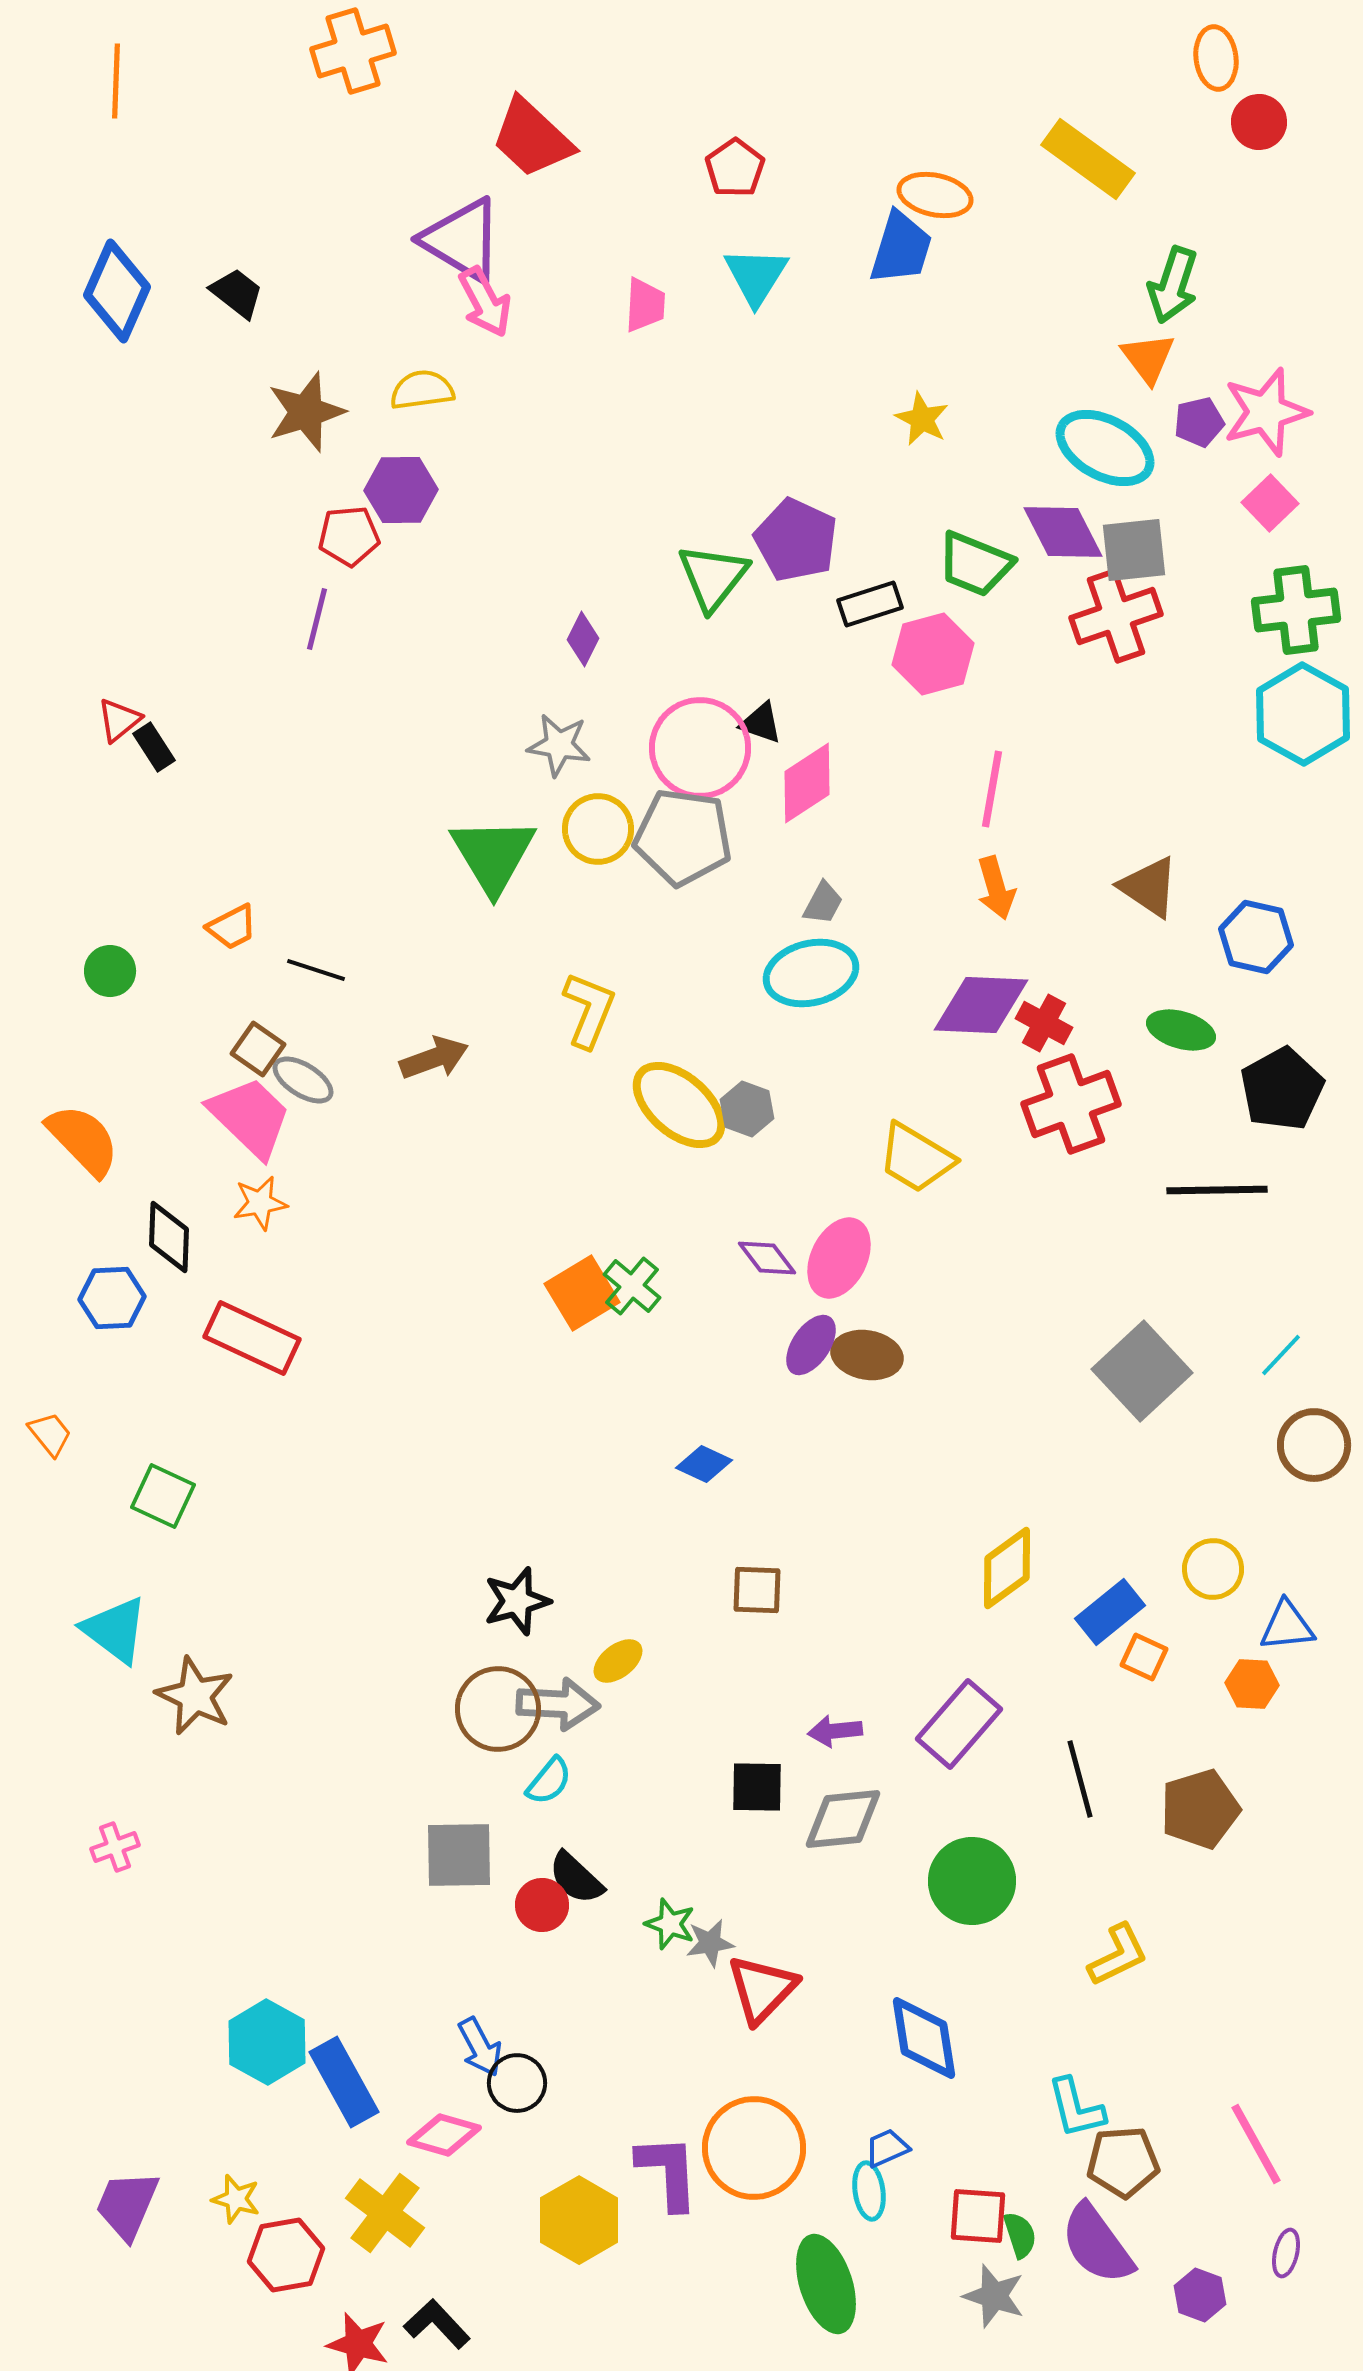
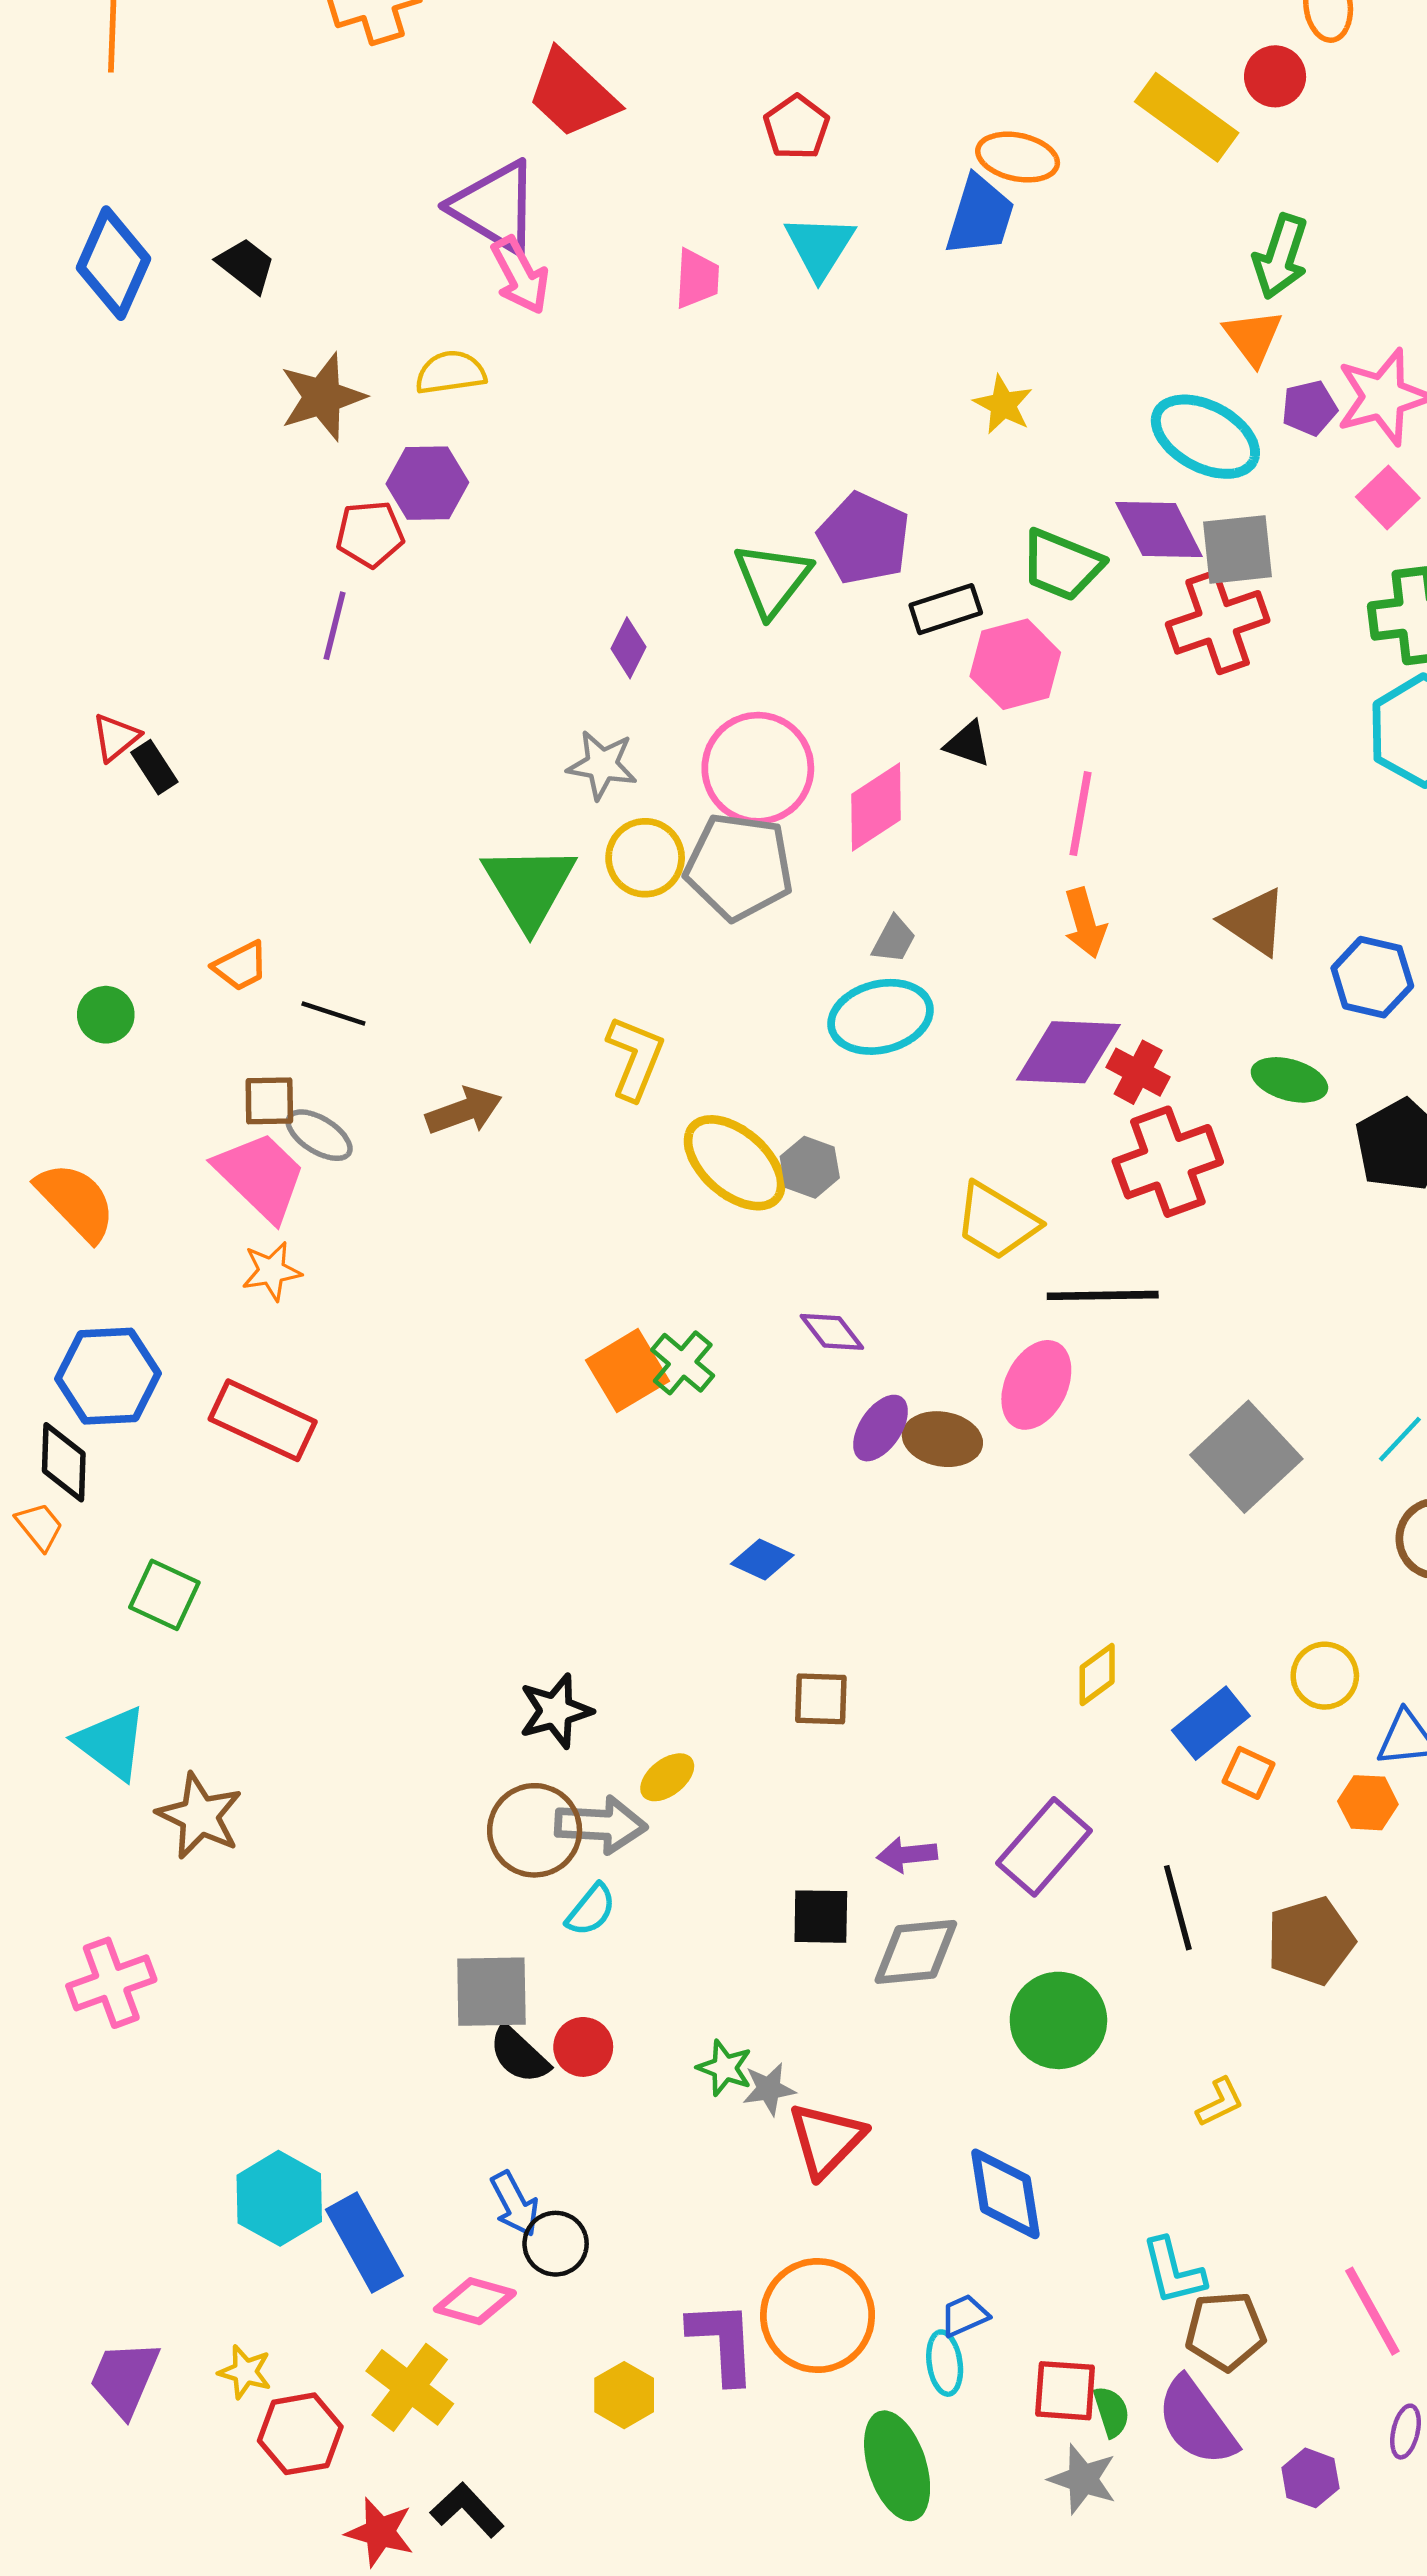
red circle: (1259, 122) -> (1275, 76), moved
black triangle: (761, 723) -> (968, 744), moved
brown square: (258, 1049) -> (269, 1101), turned -36
black line: (1217, 1190) -> (1103, 1295), moved
black diamond: (169, 1237) -> (64, 1462), moved
pink ellipse: (839, 1258) -> (1036, 1385), moved
blue hexagon: (112, 1298) -> (108, 1376), size x1.4
yellow diamond: (1007, 1568) -> (1097, 1674), size x0.7
pink cross: (115, 1847) -> (111, 1983), size x1.6
black semicircle: (576, 1878) -> (519, 2055), moved
yellow L-shape: (1118, 1955) -> (1220, 2102), size x0.7
yellow hexagon: (579, 2220) -> (624, 2395), size x0.7

